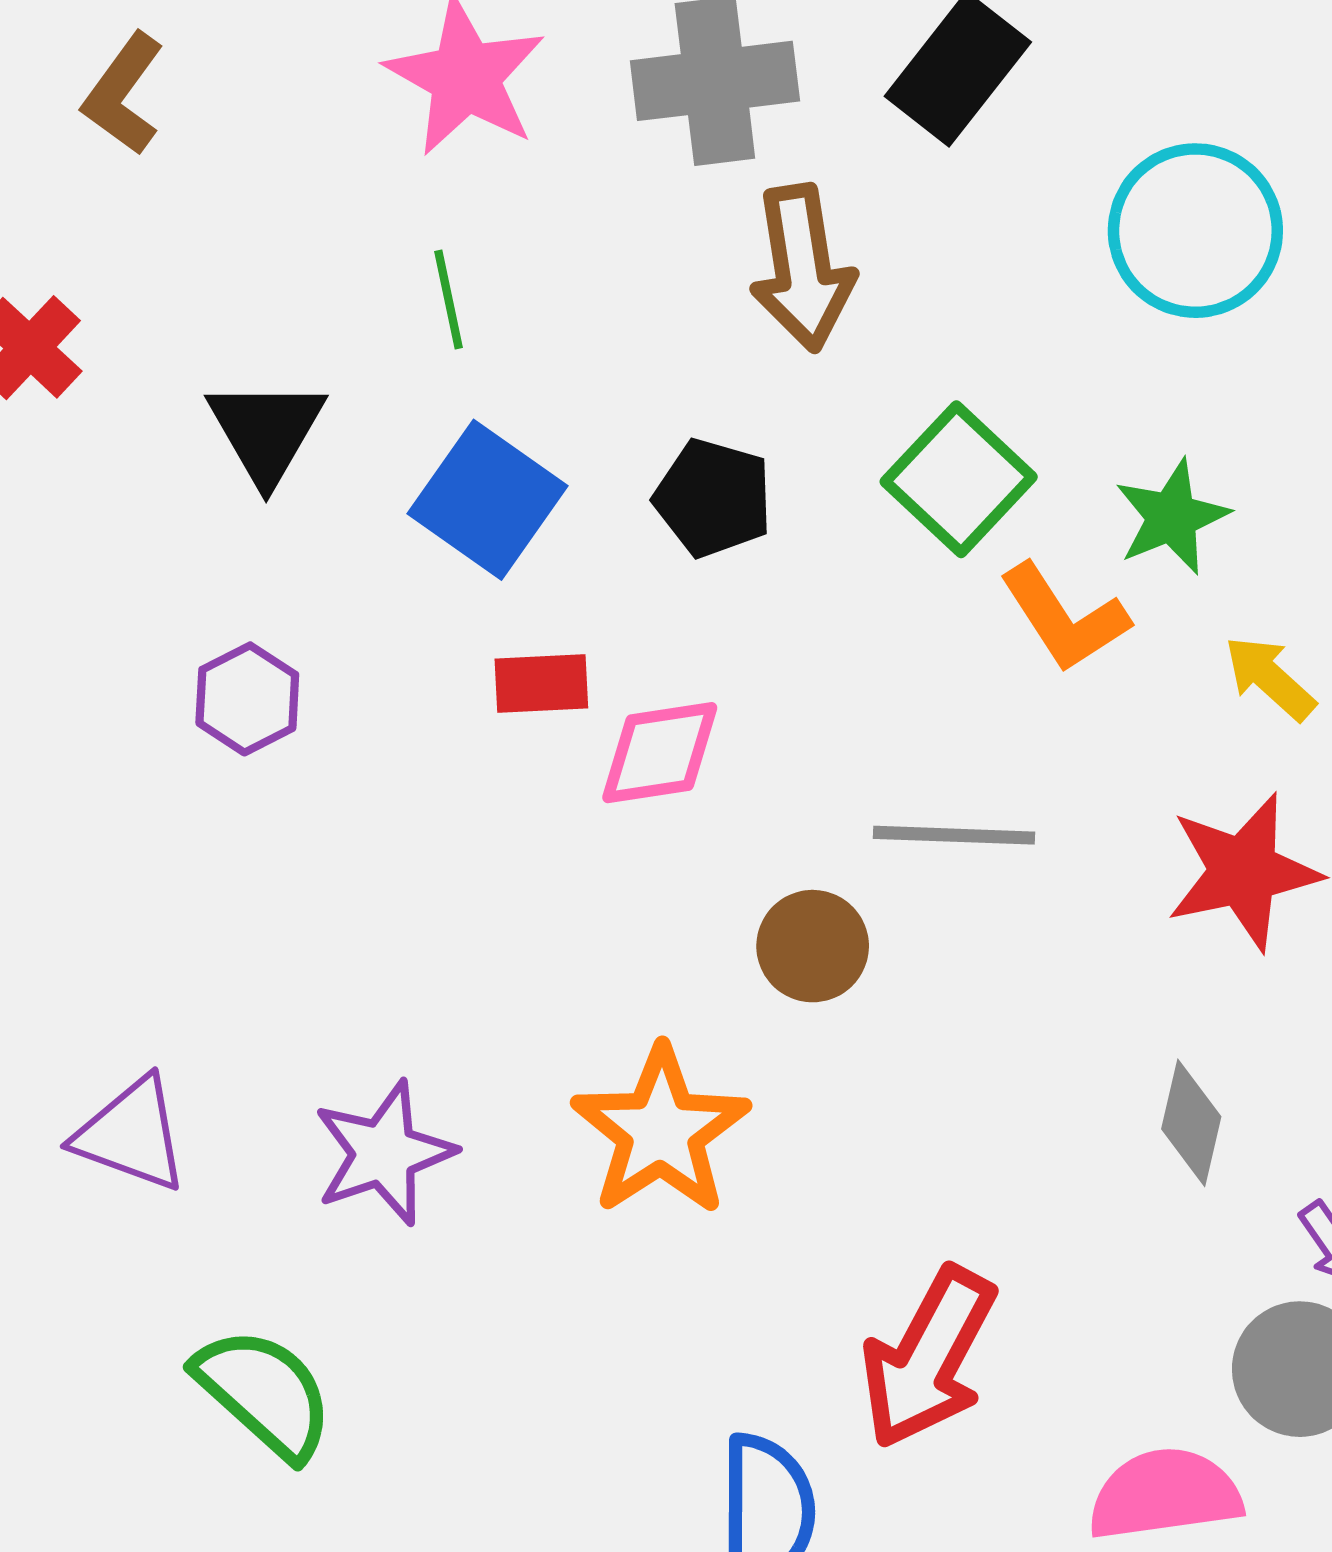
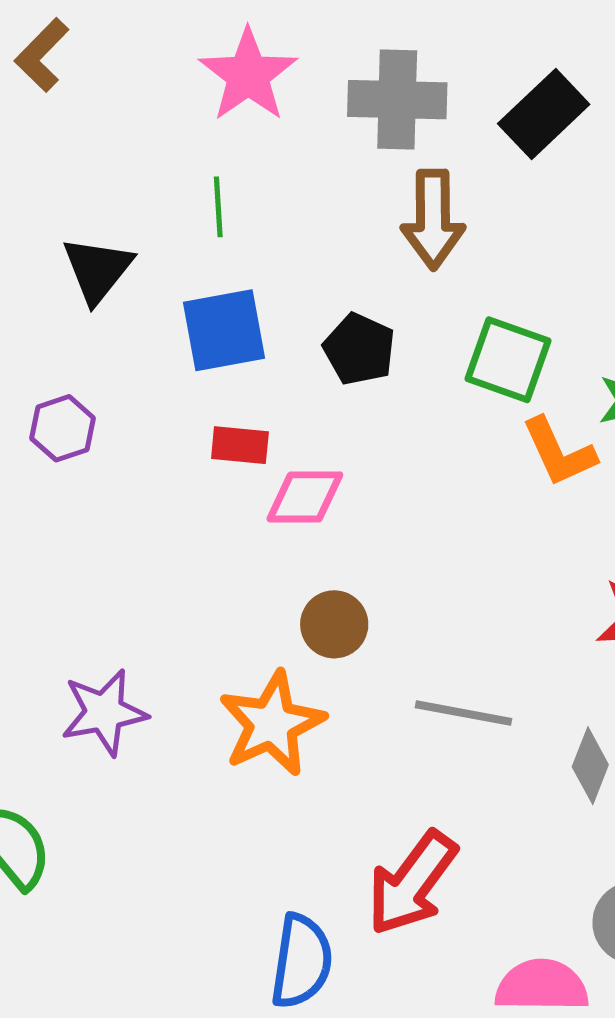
green square: (959, 479) -> (508, 360), turned -32
blue square: (487, 500) -> (224, 330), turned 36
gray line: (954, 835) -> (463, 713), moved
brown circle: (813, 946) -> (334, 624), moved

